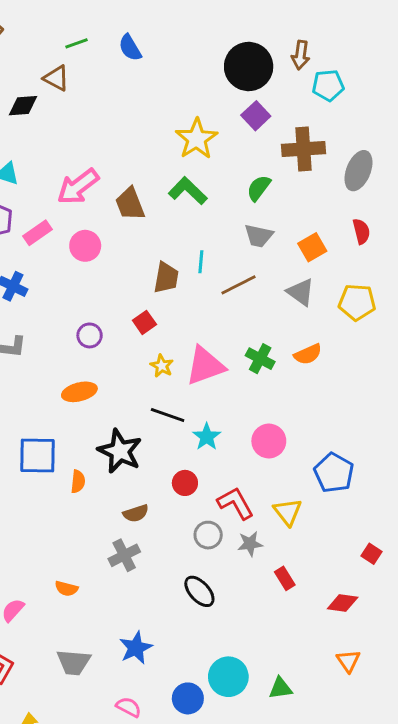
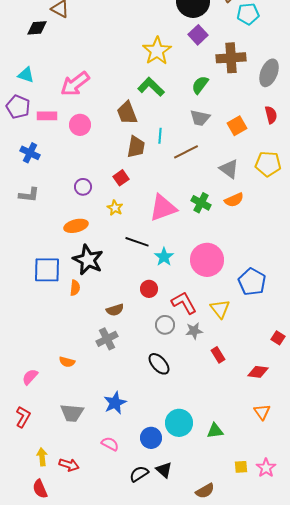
brown trapezoid: (130, 204) -> (127, 113), moved
pink rectangle: (37, 233) -> (47, 116), turned 36
gray triangle: (301, 292) -> (229, 169), moved
yellow star: (162, 366) -> (115, 208), moved
pink circle: (269, 441) -> (207, 260), size x1.4
black star: (120, 451) -> (88, 260), moved

